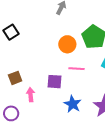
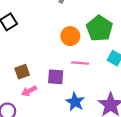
brown square: (15, 78) -> (22, 72), moved
pink arrow: (31, 95) -> (29, 91), turned -112

